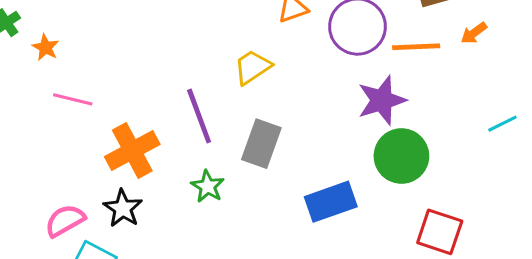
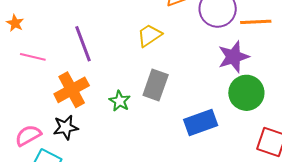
purple line: (199, 116) -> (83, 44), moved
green star: (208, 186) -> (120, 101), moved
black star: (123, 208) -> (66, 127), turned 30

